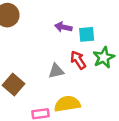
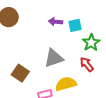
red arrow: (78, 60) -> (87, 64), moved
gray triangle: (56, 71) -> (54, 58), size x1.5

